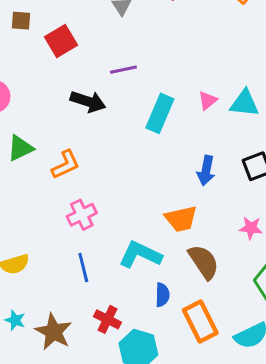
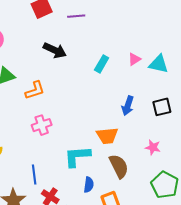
purple line: (123, 70) -> (76, 16), moved
cyan rectangle: (160, 113) -> (102, 64), size x0.7
cyan L-shape: (140, 255) -> (77, 156), turned -36
blue line: (83, 268) -> (34, 174), moved

